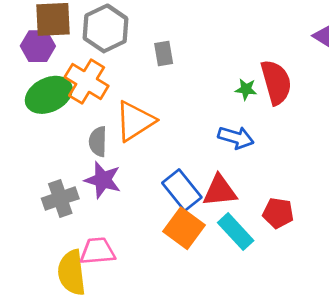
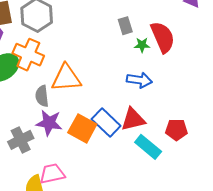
gray rectangle: (164, 54) -> (125, 26), moved
orange triangle: (135, 121) -> (66, 78), turned 36
orange square: (184, 228) -> (82, 128), moved

